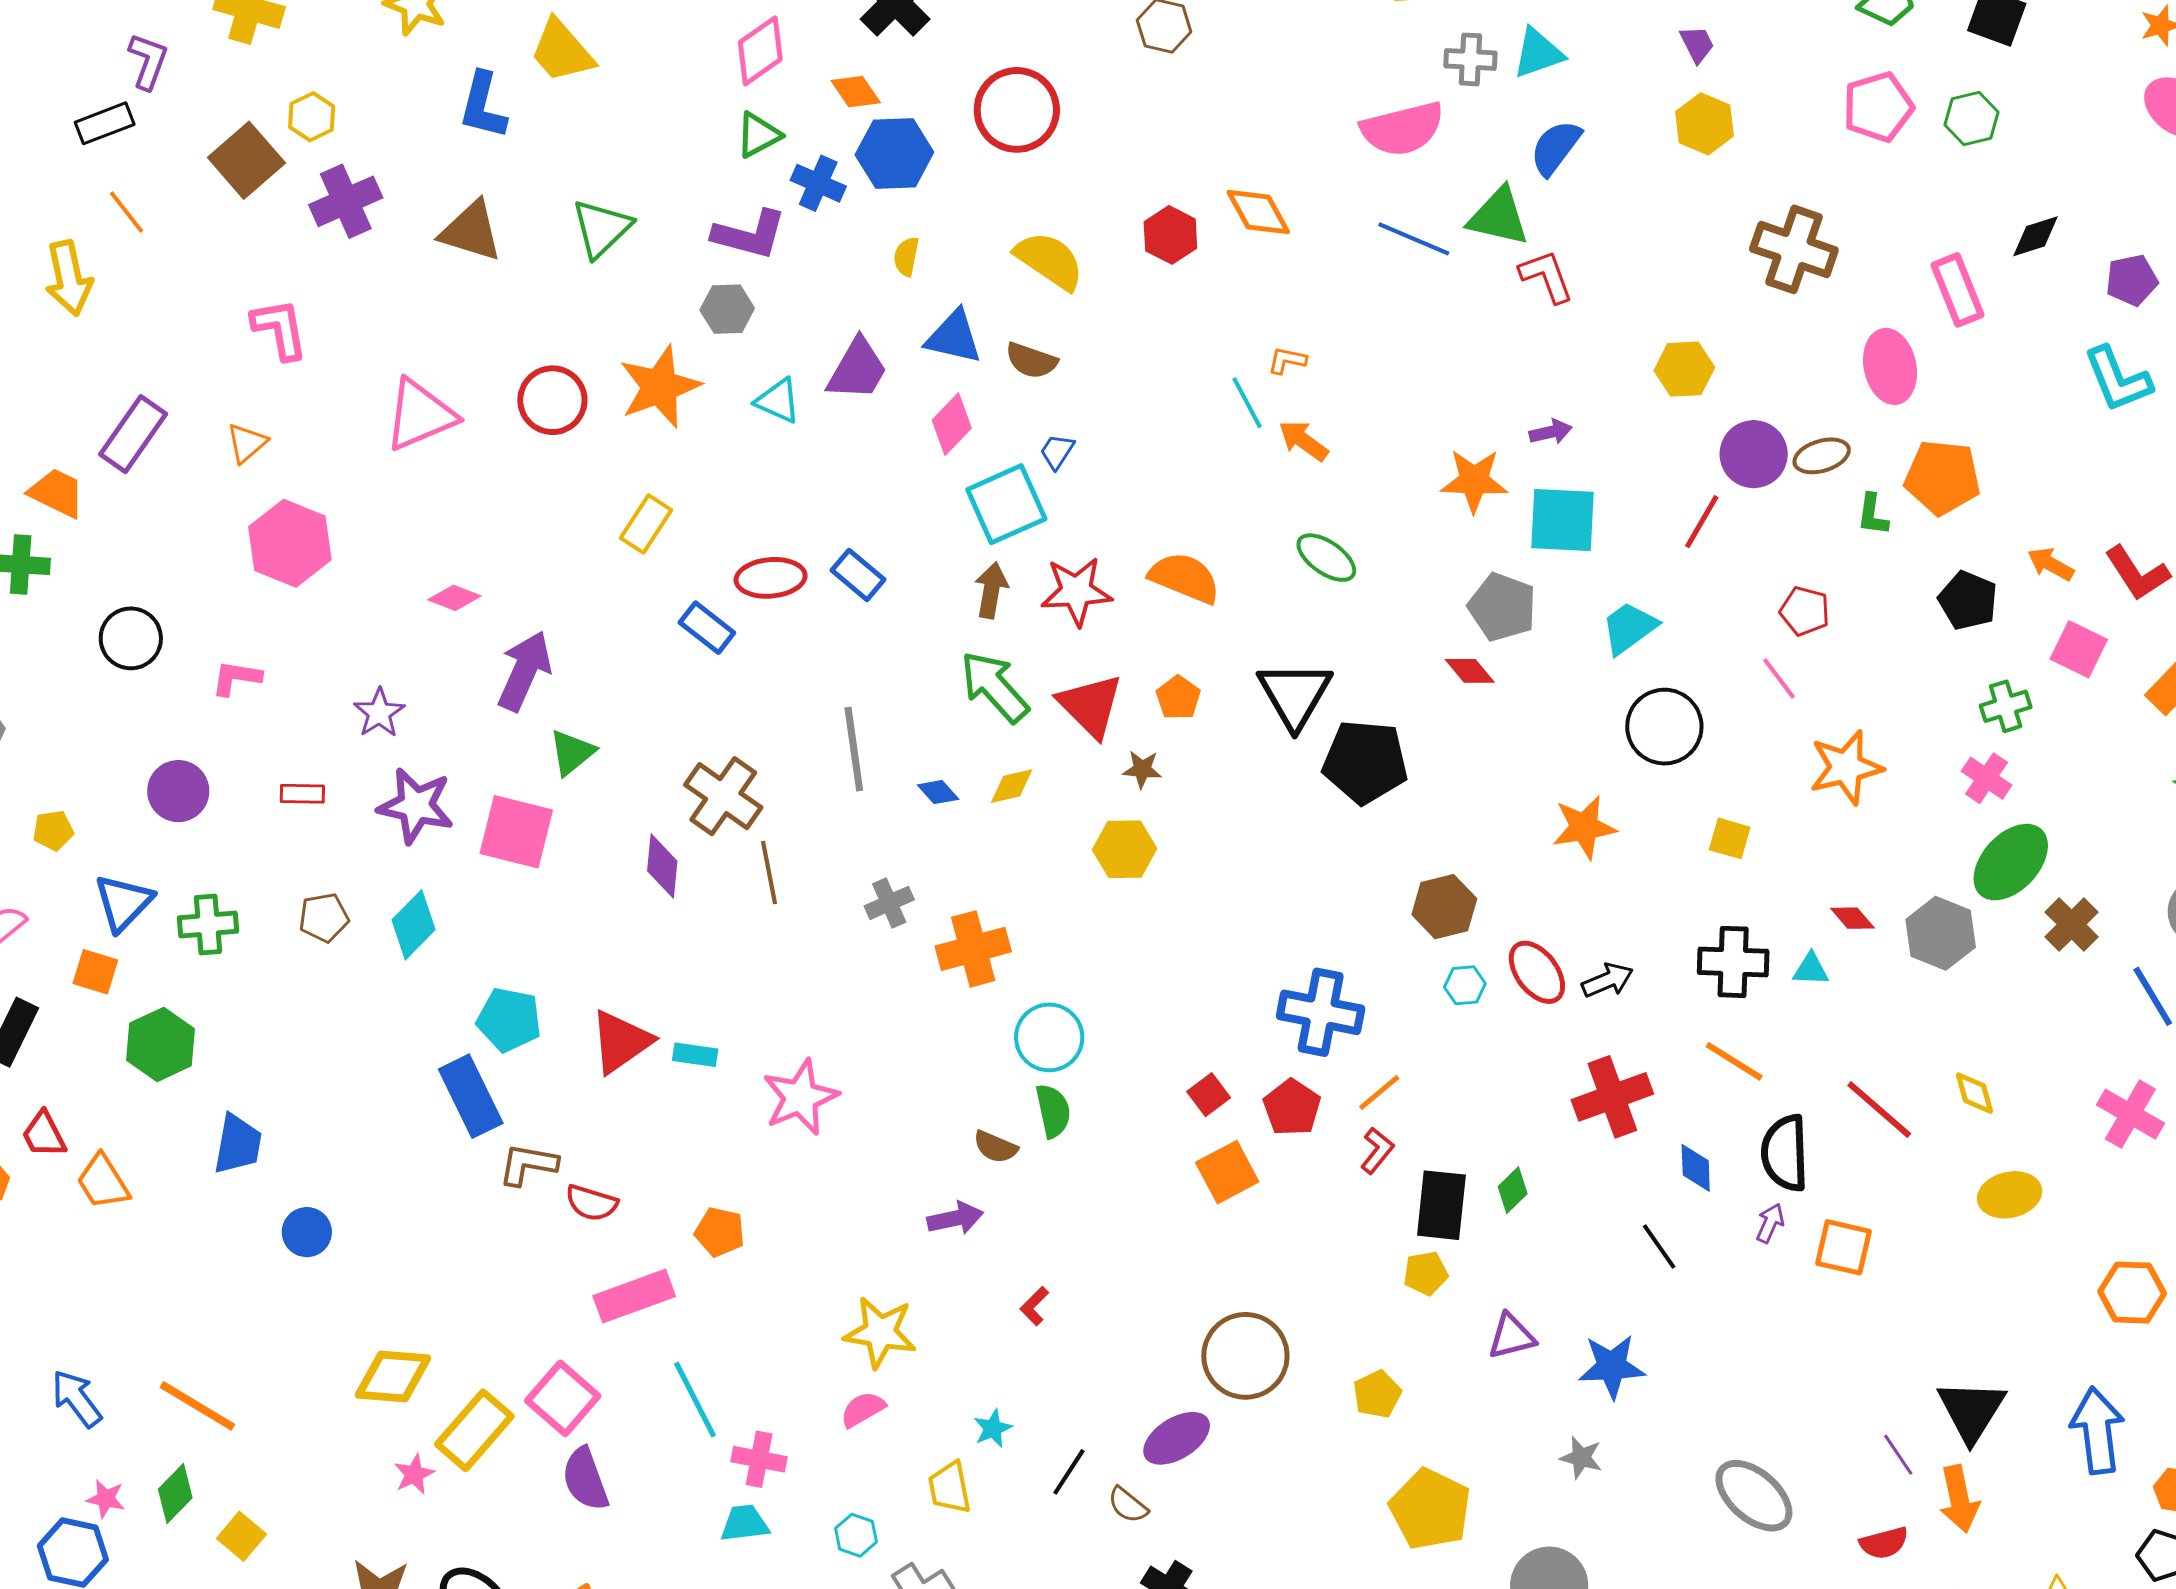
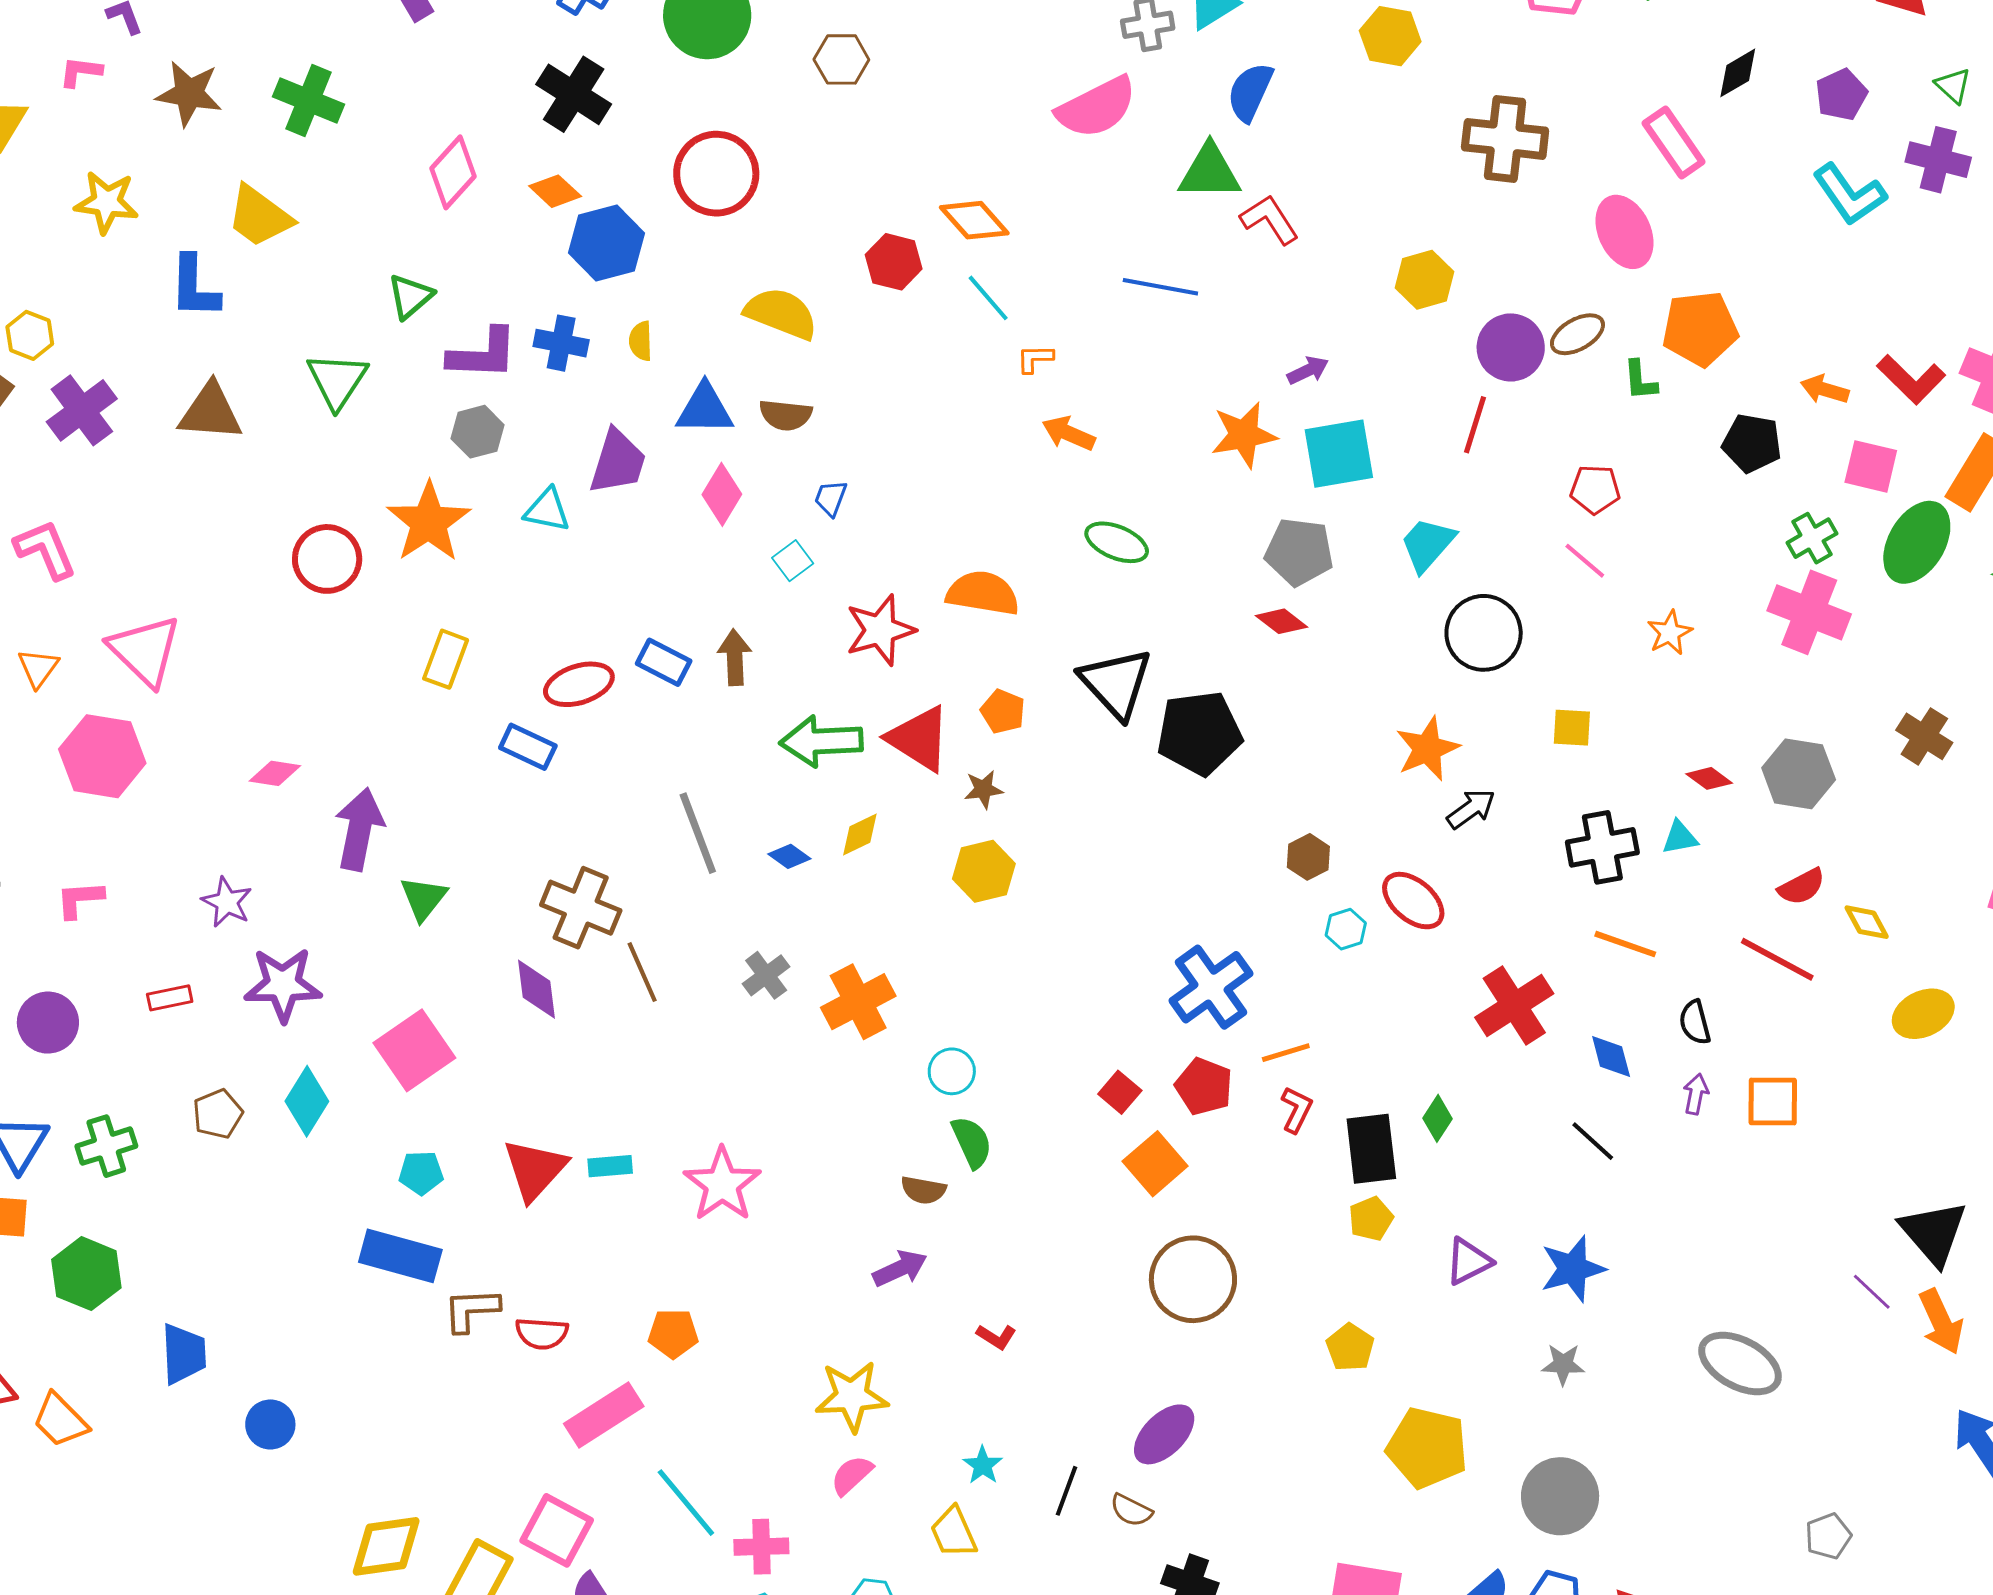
green triangle: (758, 135) -> (410, 296), moved
blue cross: (818, 183) -> (561, 343), moved
blue line: (1414, 239) -> (1160, 287), moved
cyan line: (1247, 403) -> (988, 298), moved
pink triangle: (420, 415) -> (145, 651), moved, turned -40
cyan square: (1006, 504) -> (793, 561), size x0.5
brown arrow: (991, 590) -> (735, 657), moved
green arrow: (995, 687) -> (821, 741), turned -38
orange star: (1846, 767) -> (1670, 633), size x0.6
pink cross: (1987, 778) -> (1809, 612), size x1.6
pink square: (516, 832) -> (414, 1050), moved, turned -36
green ellipse: (2011, 862) -> (1917, 542), moved
brown hexagon: (1444, 907) -> (1308, 857), size x0.7
black arrow: (1608, 980) -> (1471, 809), moved
blue cross: (1321, 1012) -> (1211, 987), turned -34
cyan pentagon: (509, 1020) -> (421, 1173), size x0.7
cyan circle: (1049, 1037) -> (952, 1071), size x0.7
orange line: (1379, 1093) -> (1286, 1053), turned 36
blue rectangle: (471, 1096) -> (400, 1256), turned -36
black semicircle: (1785, 1153) -> (1695, 1022), size x0.6
red L-shape: (1034, 1306) -> (996, 1337), turned -90
brown circle: (1245, 1356) -> (1193, 1279), moved
red semicircle: (1884, 1543) -> (1802, 887), moved

